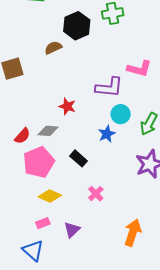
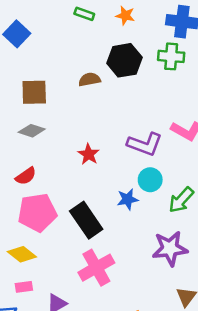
gray diamond: (48, 131) -> (32, 131), moved
black rectangle: (78, 158) -> (86, 220), size x1.6
pink cross: (96, 194) -> (96, 268), size x1.8
yellow diamond: (50, 196) -> (22, 254), moved

